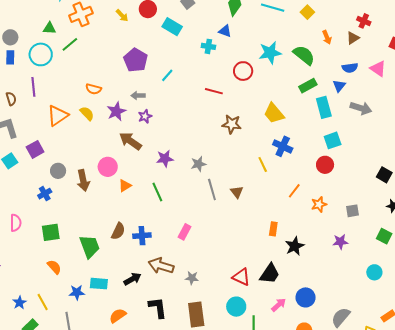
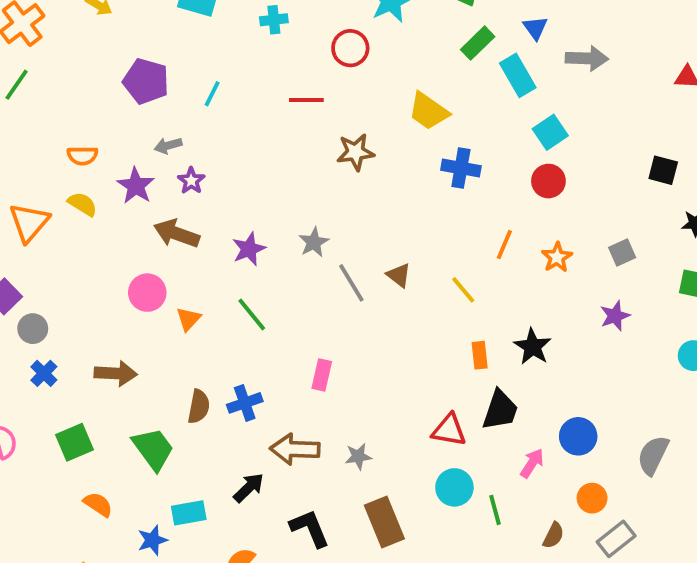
yellow line: (263, 164) -> (463, 290), moved
gray circle: (58, 171) -> (33, 329), moved
brown arrow: (83, 180) -> (116, 373), moved, turned -60
orange rectangle: (273, 229) -> (480, 355), moved

